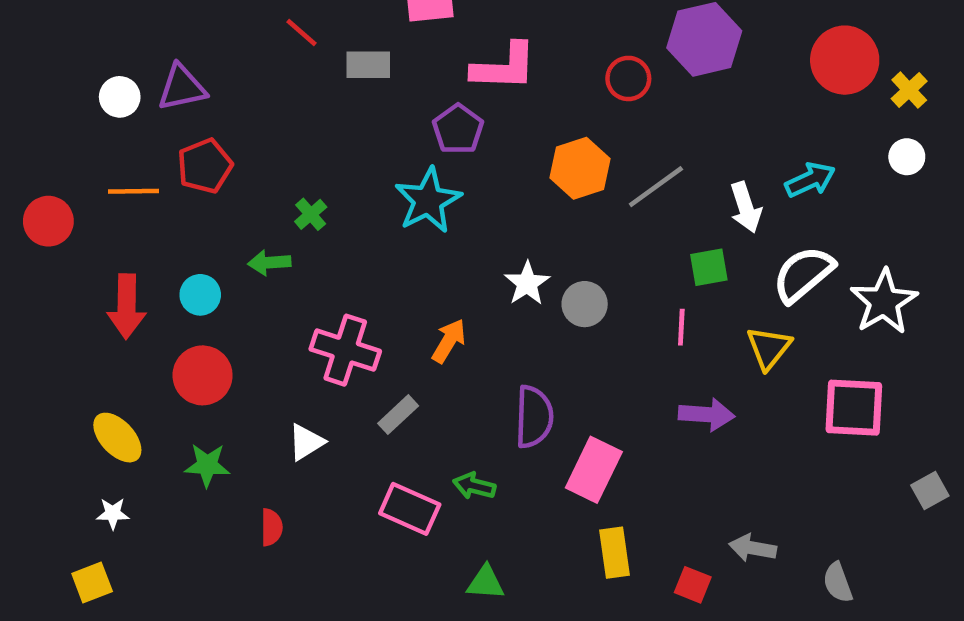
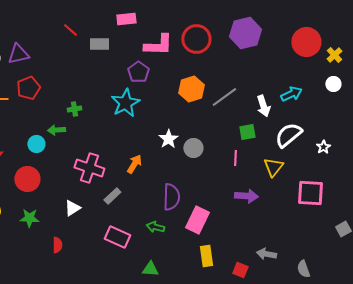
red circle: (628, 78) -> (196, 39), moved, size x1.5
green cross: (311, 214) -> (74, 109), turned 32
cyan circle: (200, 295) -> (36, 144), moved
white star: (884, 302) -> (323, 147), size x0.5
green arrow: (474, 486) -> (155, 227), moved

